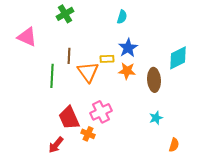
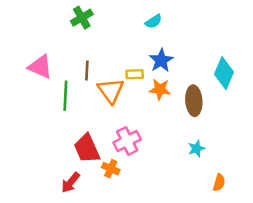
cyan semicircle: (122, 17) -> (154, 21), turned 40
pink triangle: (27, 37) -> (40, 67), moved
cyan diamond: (178, 58) -> (224, 73), turned -40

